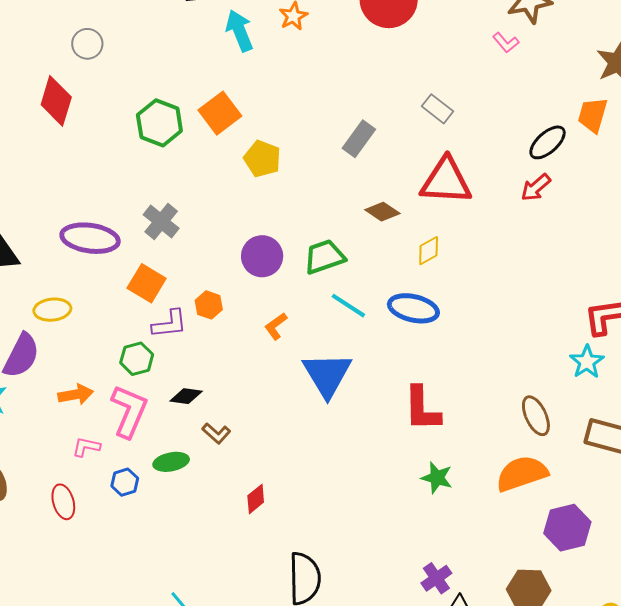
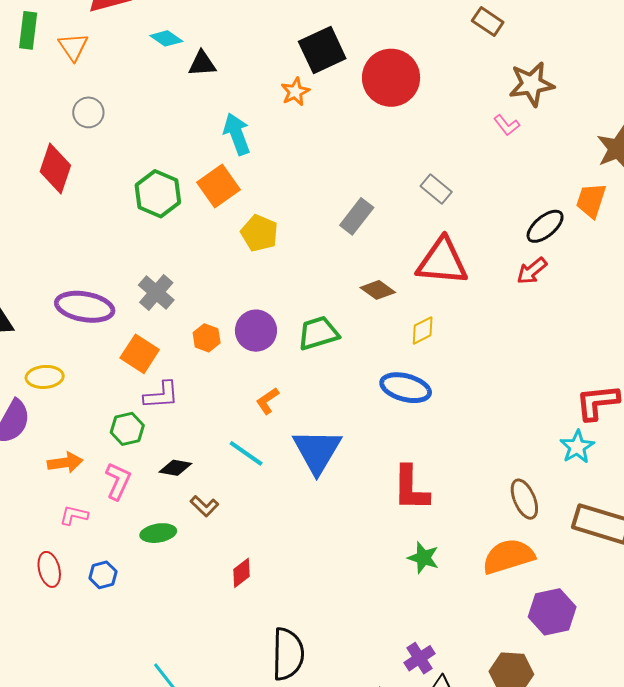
cyan arrow: (240, 31) -> (237, 134), moved
orange hexagon: (209, 305) -> (207, 338), moved
cyan line: (348, 306) -> (246, 453), moved
pink L-shape: (129, 411) -> (118, 481), size x0.7
blue hexagon: (125, 482) -> (103, 575), moved

